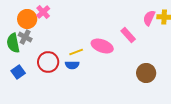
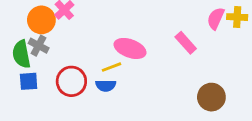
pink ellipse: (102, 46) -> (130, 48), moved
blue square: (18, 72) -> (29, 81), moved, turned 32

